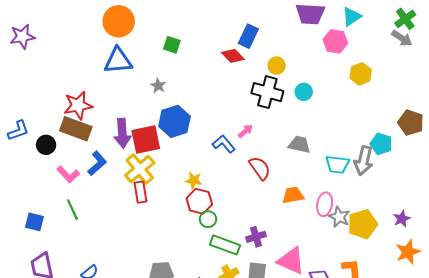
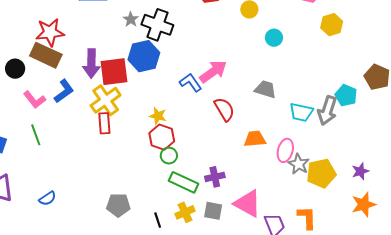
black cross: (267, 92) -> (157, 25), moved
pink arrow: (245, 131) -> (213, 72), size x1.8

